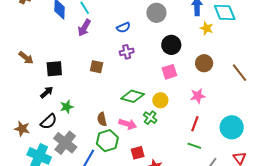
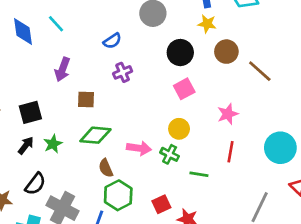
purple arrow: (84, 28) -> (62, 69), moved
yellow star: (207, 28) -> (207, 24), moved
brown circle: (204, 63) -> (226, 52), moved
brown line: (240, 73) -> (260, 71), moved
green diamond: (133, 96) -> (95, 135), moved
green star: (67, 107) -> (53, 144), moved
pink arrow: (128, 124) -> (139, 148), moved
green line: (194, 146) -> (199, 174), moved

